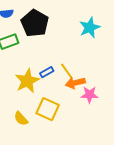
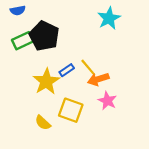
black pentagon: (35, 23) -> (44, 36), moved
pink star: (90, 95) -> (107, 101), moved, turned 30

